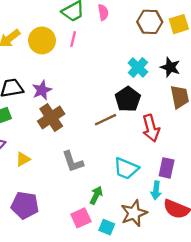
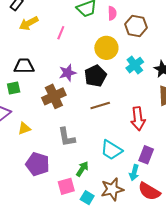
brown hexagon: (150, 22) -> (136, 26), moved
pink line: (73, 39) -> (61, 33), moved
yellow circle: (42, 40) -> (106, 48), moved
purple star: (42, 90) -> (68, 73), moved
black pentagon: (128, 99) -> (95, 76), moved
purple pentagon: (25, 205) -> (38, 164), moved

